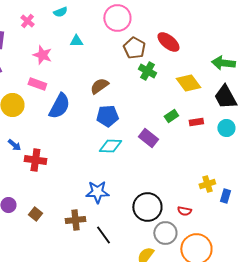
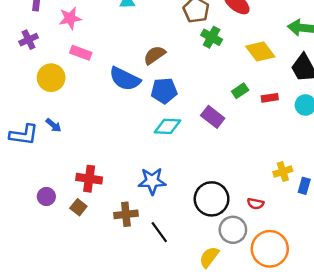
pink star: (42, 55) -> (70, 18), moved, turned -30
blue semicircle: (59, 106) -> (125, 79), moved, turned 88
red cross: (35, 160) -> (89, 179), moved

